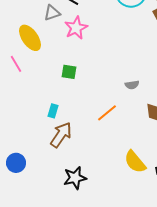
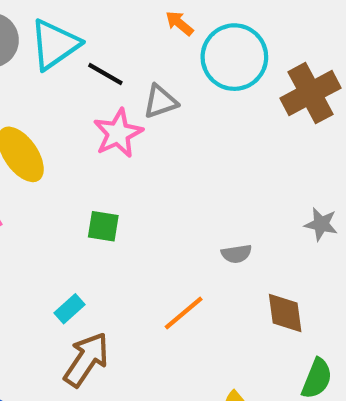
gray triangle: (52, 13) -> (160, 102), moved
cyan rectangle: (53, 111) -> (69, 309), turned 32

